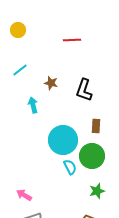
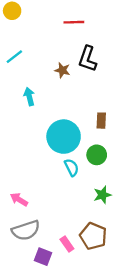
brown star: (51, 83) -> (62, 70), moved
black L-shape: (84, 90) -> (88, 59), moved
green circle: (92, 156) -> (97, 155), size x0.7

